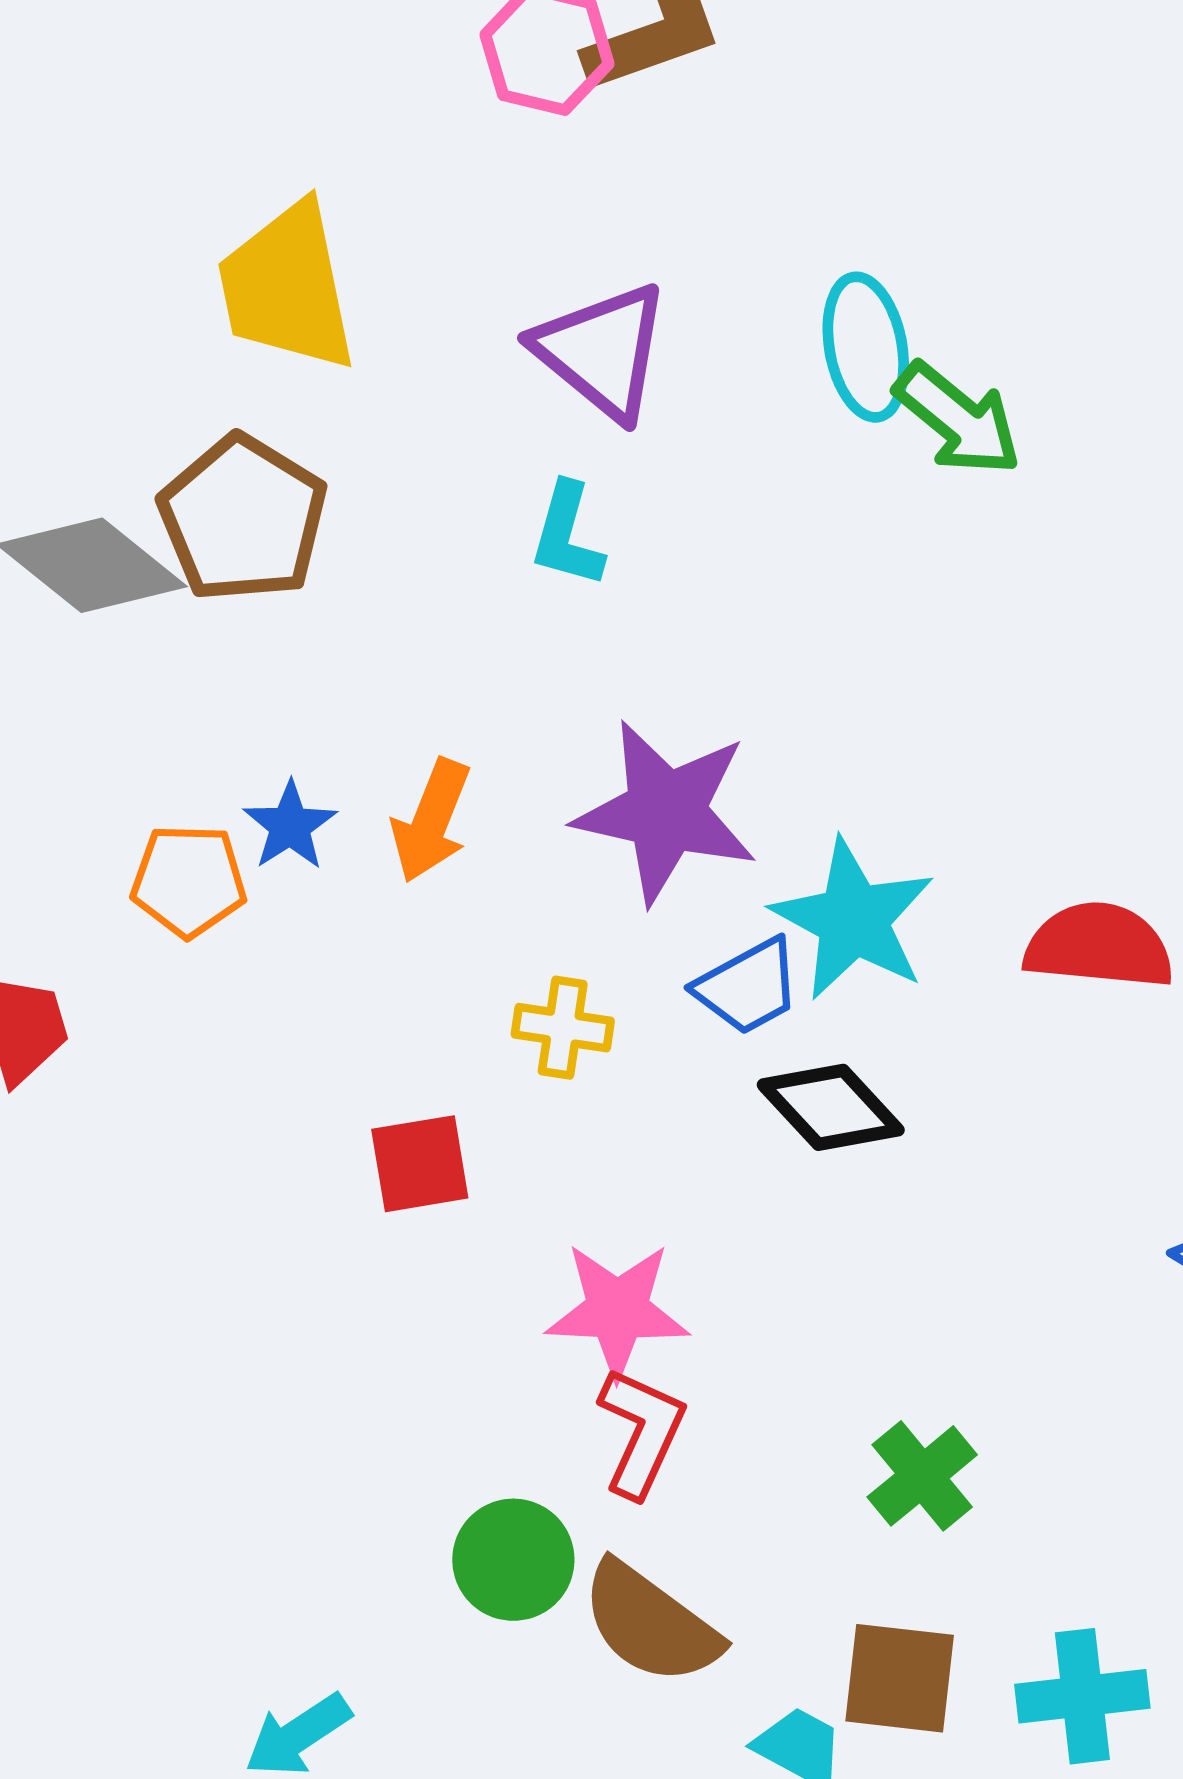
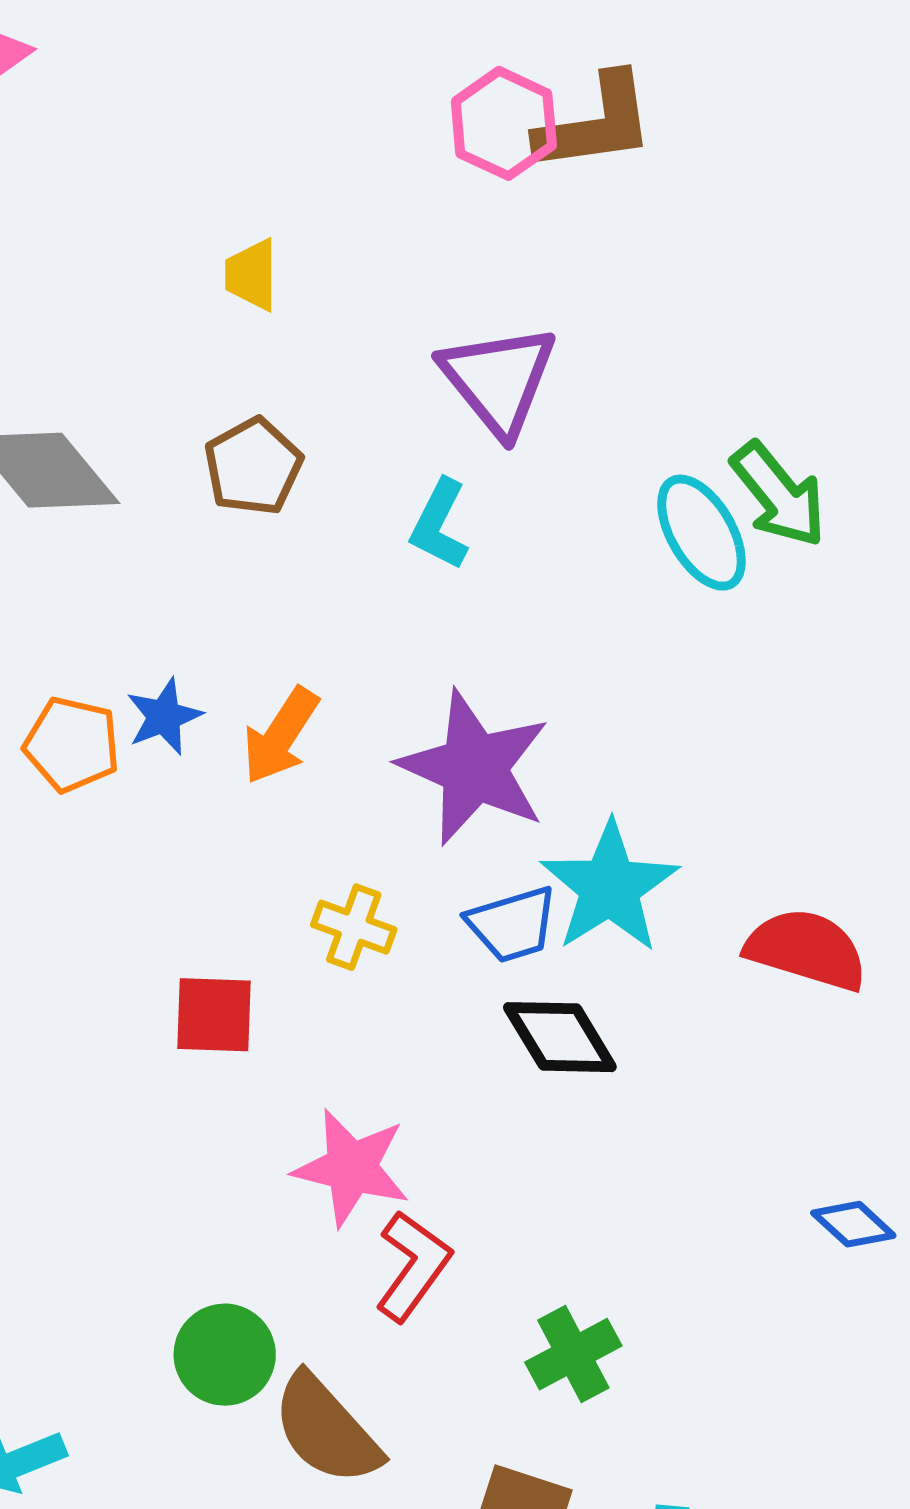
yellow trapezoid: (287, 287) -> (252, 275), size x0.5
cyan ellipse: (866, 347) -> (701, 533), moved, turned -31
brown pentagon: (243, 519) -> (253, 466), moved, size x0.7
red L-shape: (641, 1432) -> (413, 1266), moved

